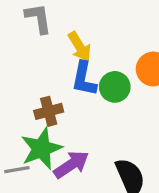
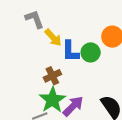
yellow arrow: (80, 47) -> (53, 38), moved

